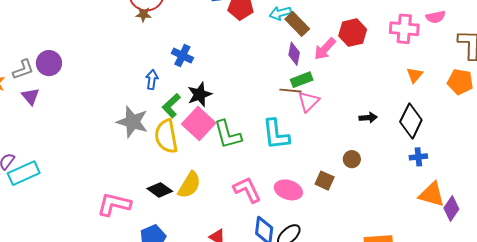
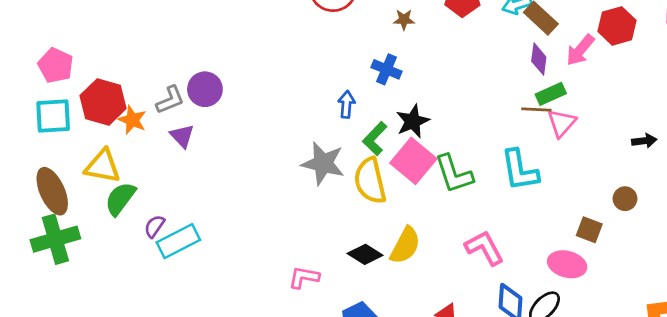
brown star: (143, 14) -> (404, 20), moved
pink ellipse: (288, 190) -> (567, 264), moved
pink L-shape: (114, 204) -> (304, 277), size x0.7

